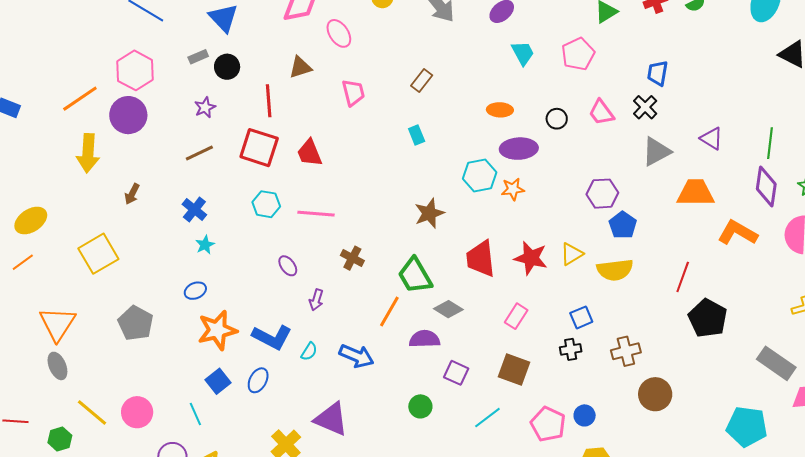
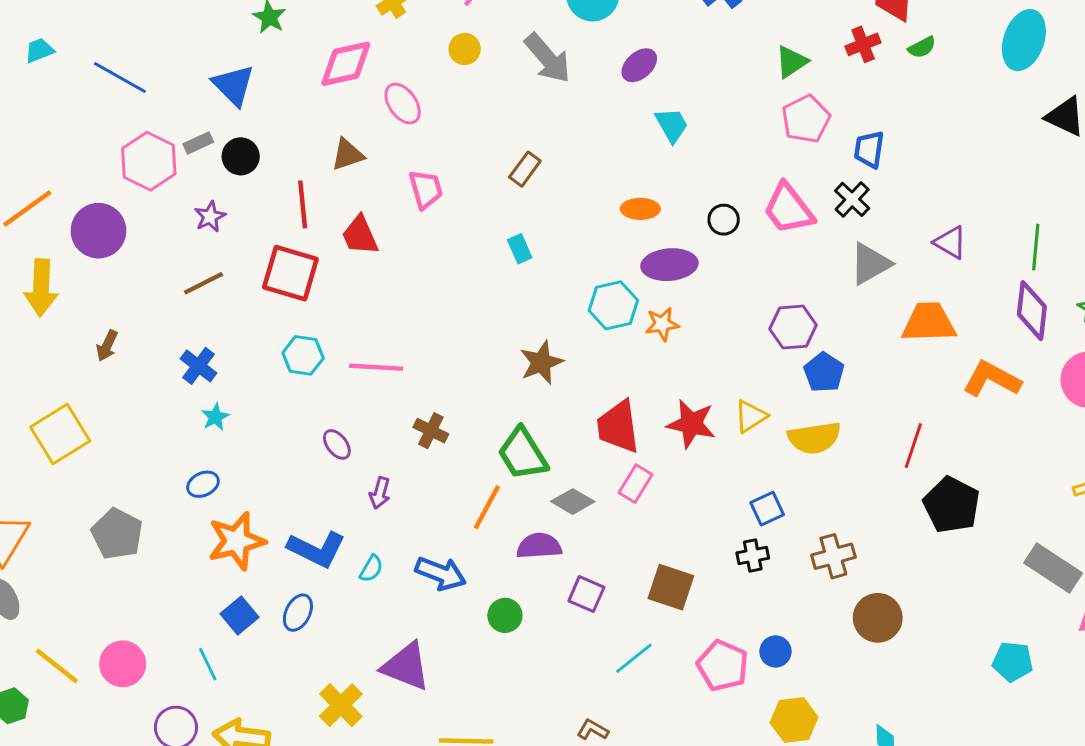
pink pentagon: (578, 54) -> (806, 119), moved
pink hexagon: (135, 70) -> (149, 161), moved
pink trapezoid: (601, 112) -> (789, 209), size x1.4
red trapezoid: (310, 153) -> (360, 235), moved
pink rectangle: (516, 316) -> (636, 484), moved
green circle: (420, 406) -> (505, 615), moved
cyan pentagon: (747, 427) -> (1013, 662), size x0.7

